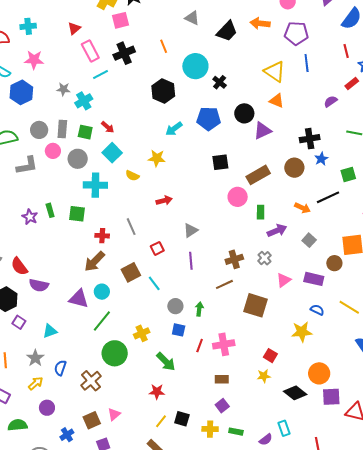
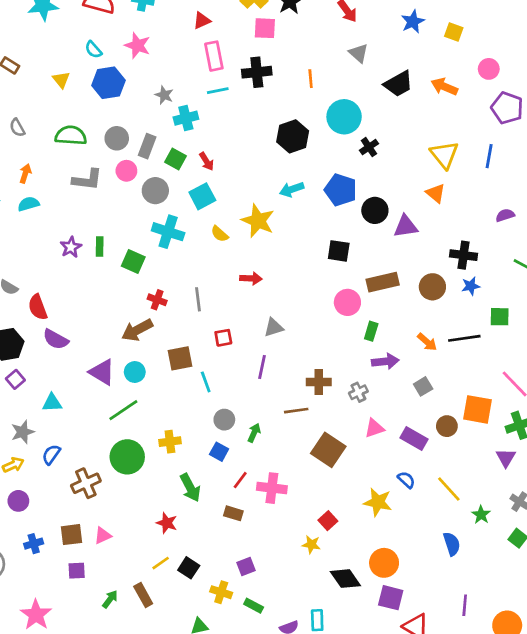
purple pentagon: (296, 33) -> (507, 108), moved
black circle: (244, 113) -> (375, 210), moved
yellow star: (157, 158) -> (258, 221), size x1.4
brown rectangle: (222, 379) -> (233, 513), moved

